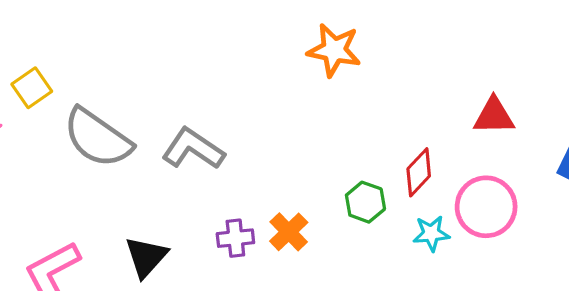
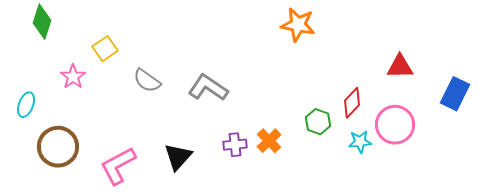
gray semicircle: (98, 138) -> (147, 81), size x0.6

